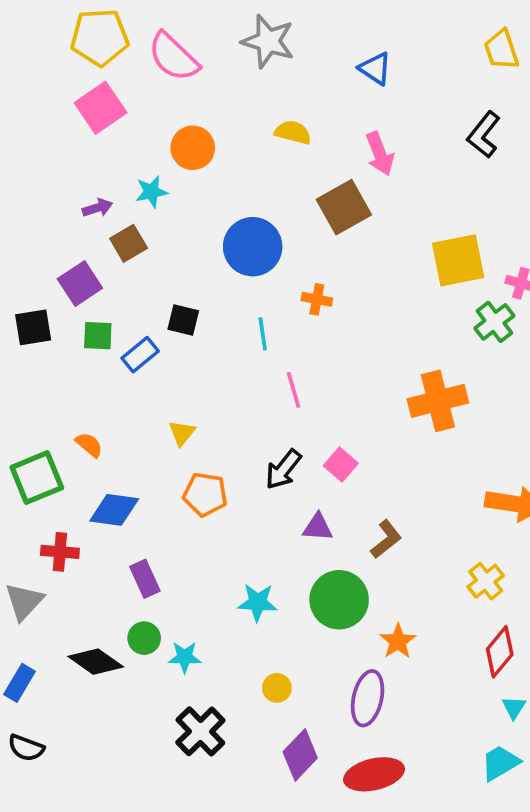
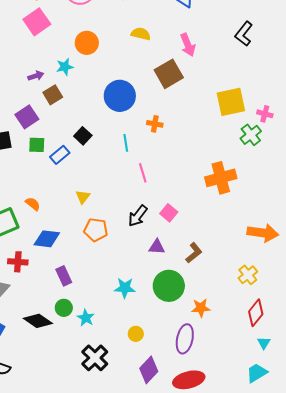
black square: (183, 320) -> (83, 136), turned 30
orange star: (398, 641) -> (201, 308), turned 30
cyan star: (185, 657) -> (86, 318), turned 30

